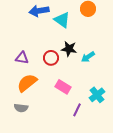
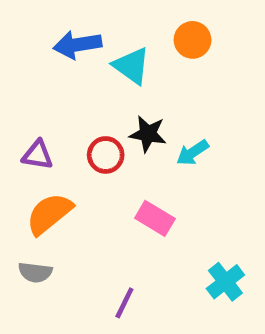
pink rectangle: (63, 87) -> (155, 218), moved
cyan cross: (97, 95) -> (225, 282), moved
purple line: (77, 110) -> (124, 303), moved

